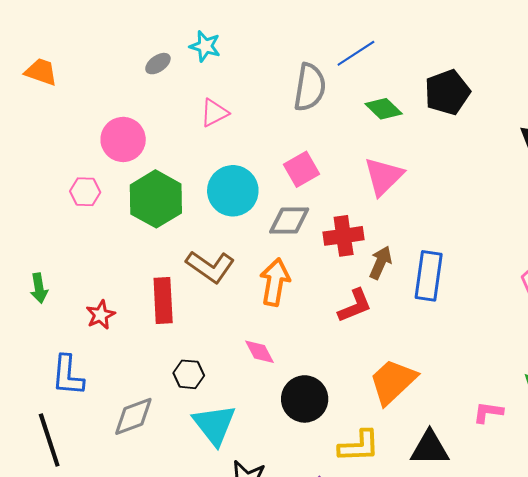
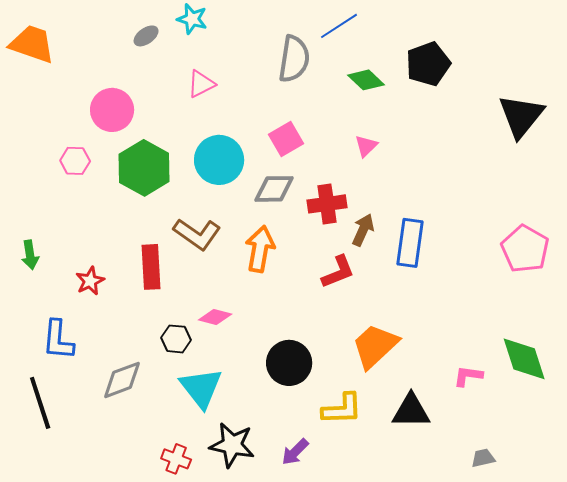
orange trapezoid: (41, 72) -> (32, 44), size x1.4
pink triangle: (384, 176) -> (366, 146), size x0.6
pink diamond: (259, 352) -> (215, 317), moved, turned -48

